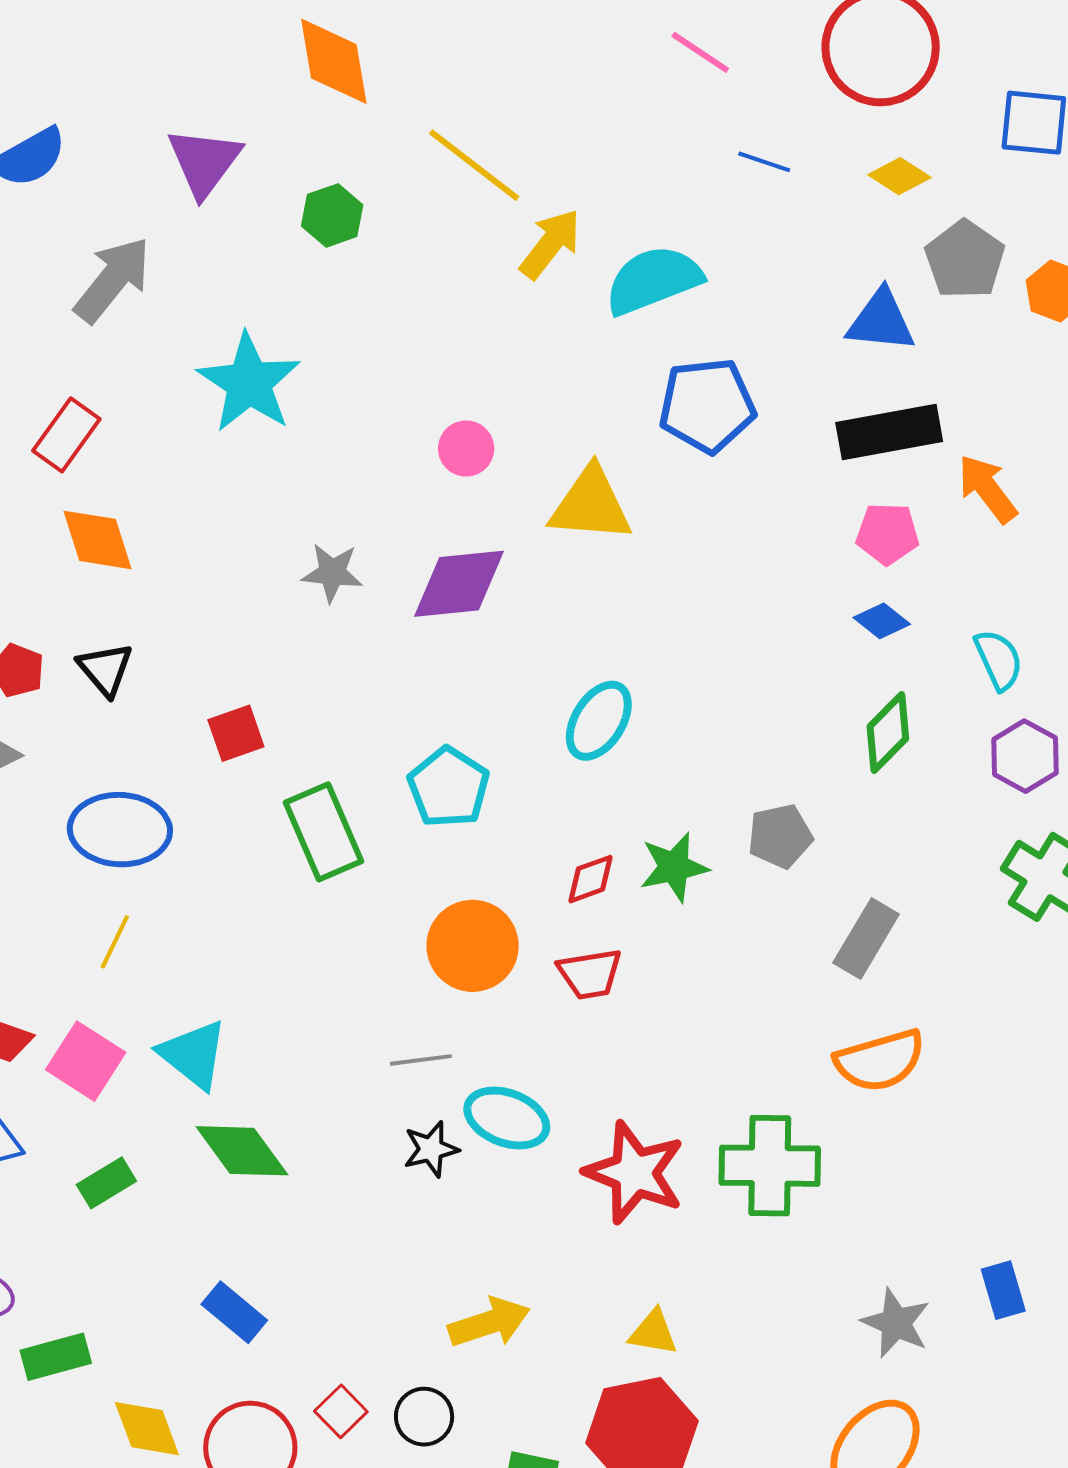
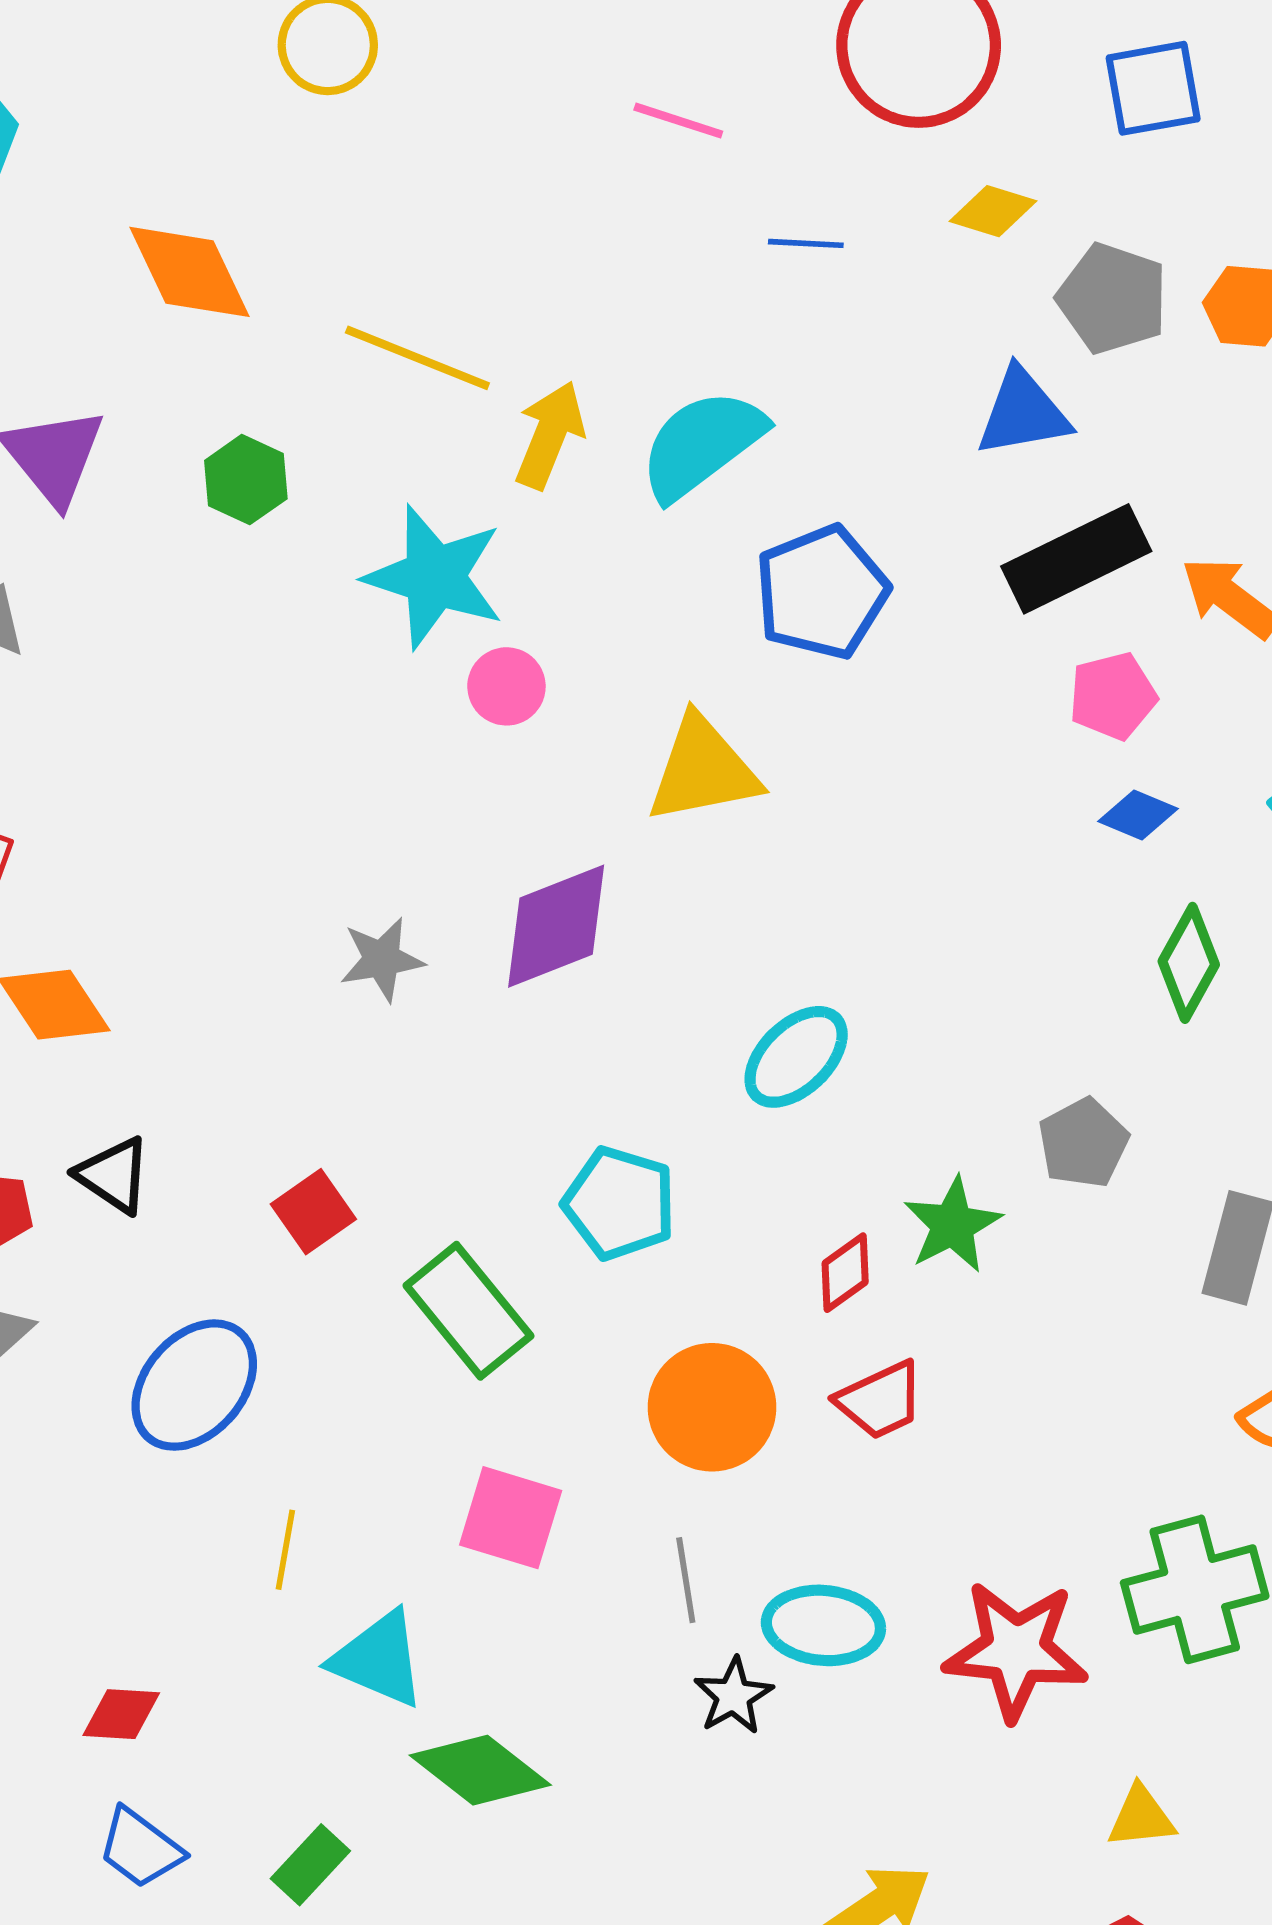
cyan star: (249, 383) -> (434, 577), moved
pink circle: (466, 449) -> (506, 686), moved
cyan ellipse: (599, 721) -> (796, 1057), turned 30
blue ellipse: (120, 830) -> (194, 1385), turned -36
yellow line: (115, 942) -> (285, 1550), moved
gray line: (421, 1060) -> (686, 1580), turned -76
pink square: (86, 1061) -> (511, 1518), moved
yellow triangle: (653, 1333) -> (1141, 1817), moved

